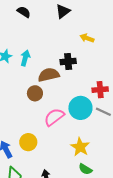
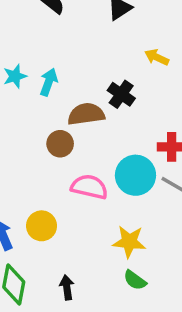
black cross: (68, 61) -> (121, 94), turned 35
pink semicircle: (54, 117) -> (89, 187), turned 45
yellow star: (80, 147) -> (129, 242), turned -30

